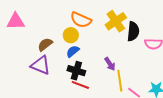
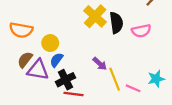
orange semicircle: (81, 20) -> (21, 30), moved
purple triangle: (41, 65) -> (38, 70), moved
black cross: (76, 71) -> (65, 80), turned -30

